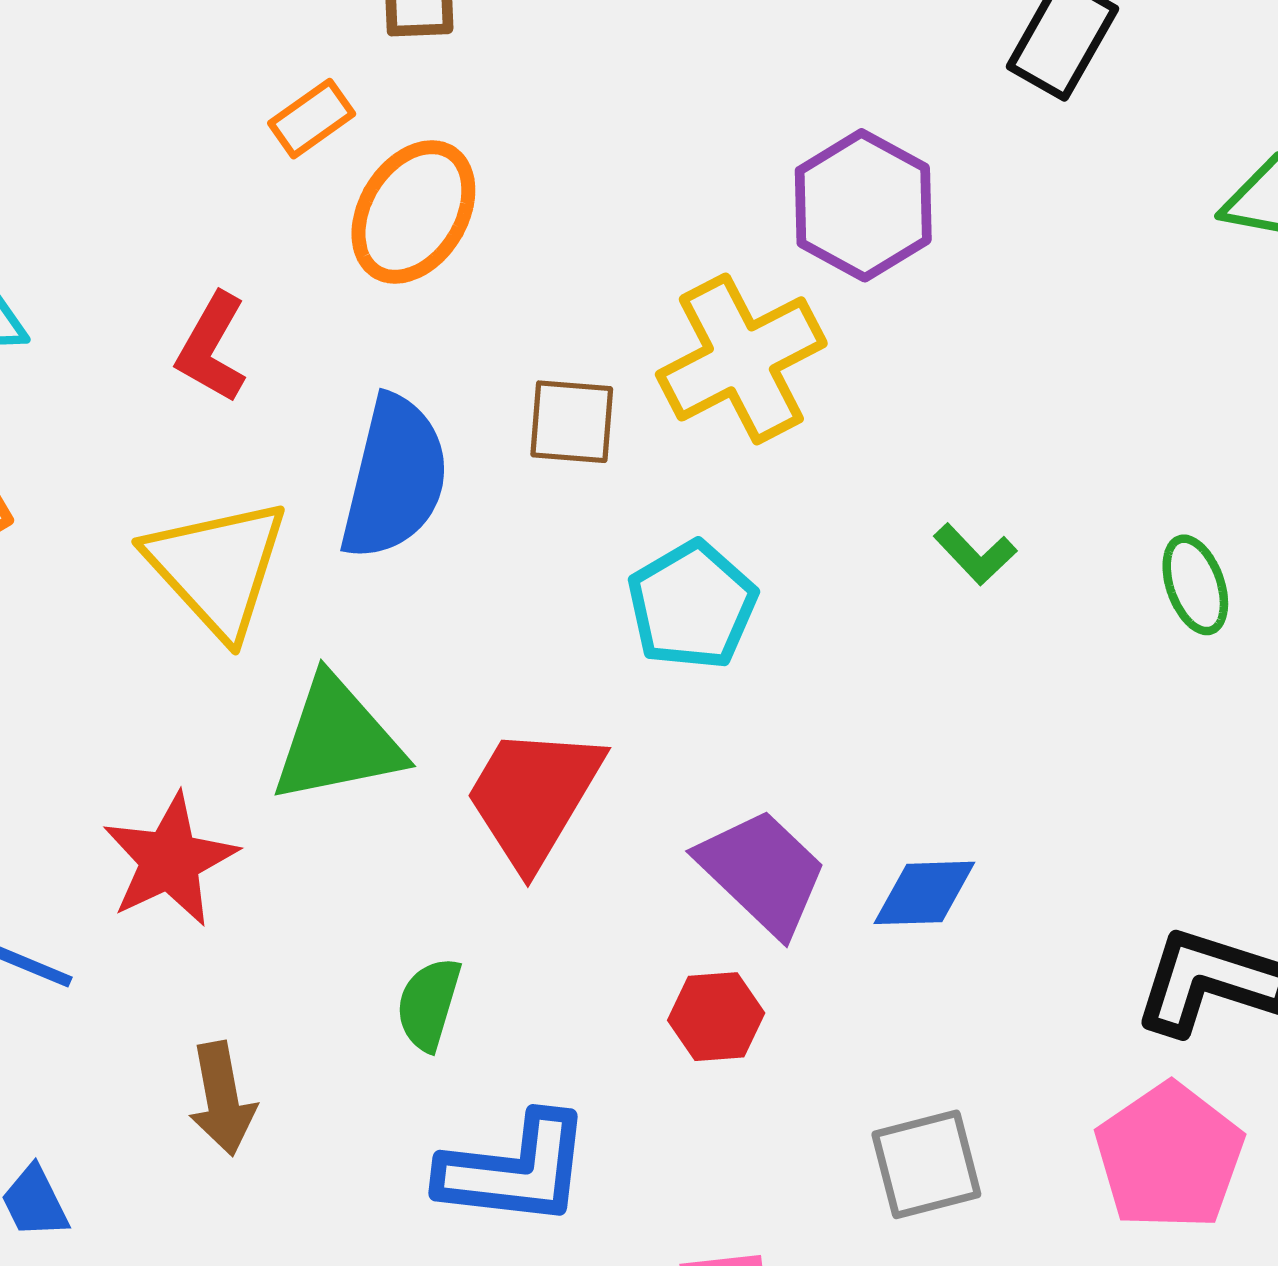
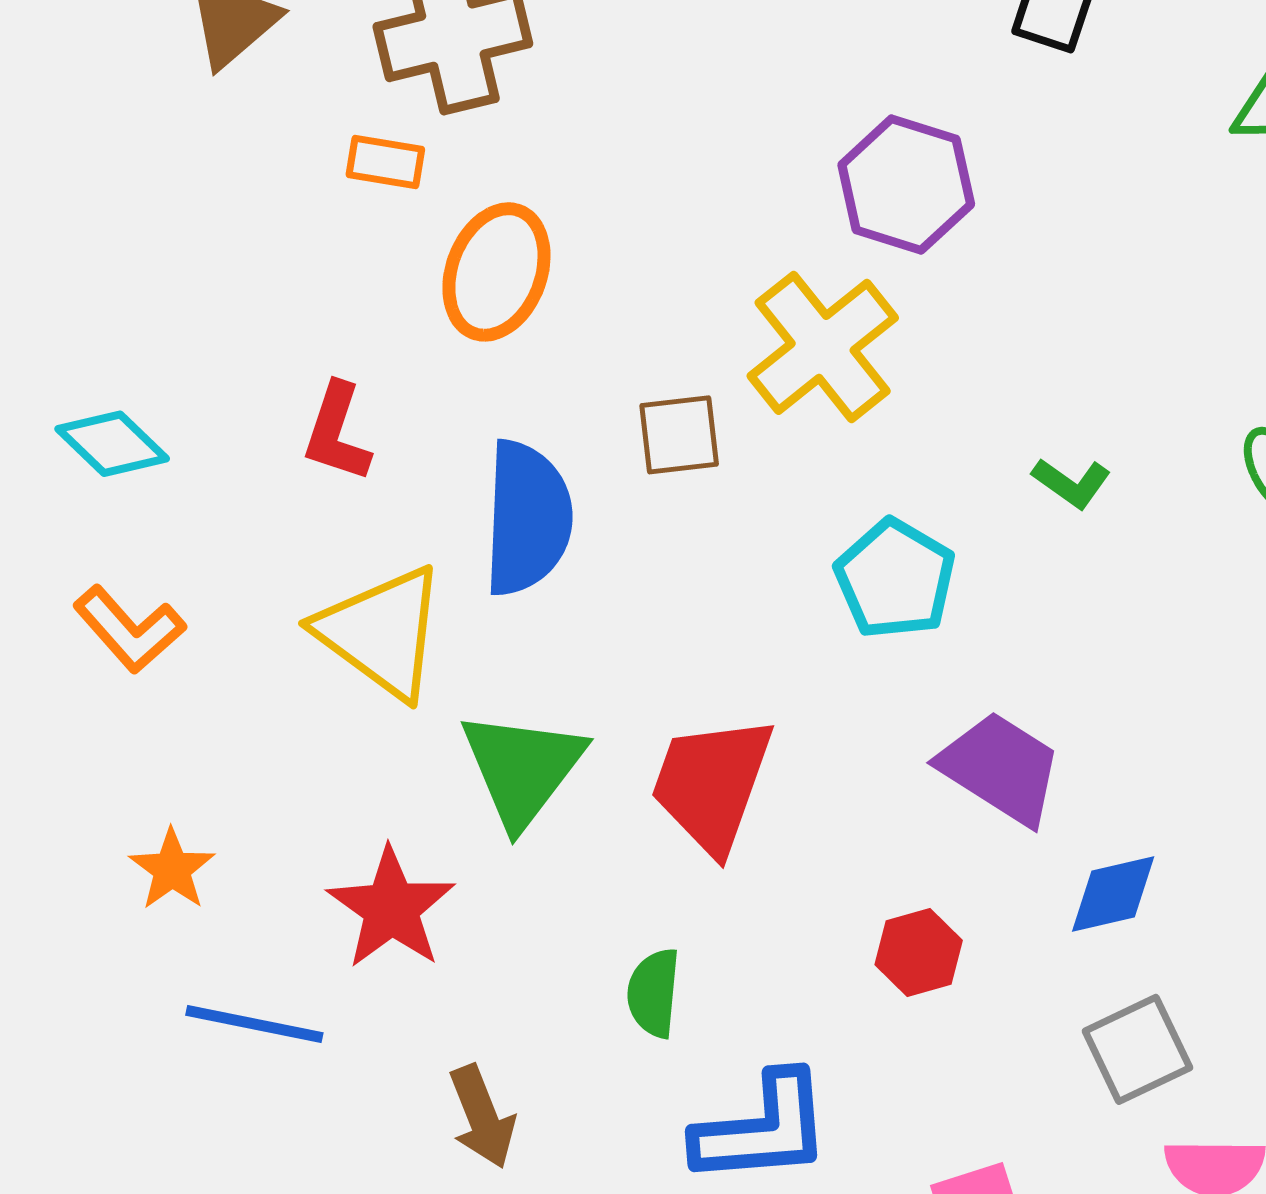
orange rectangle: (312, 119) -> (385, 162), moved, turned 56
cyan pentagon: (692, 605) -> (895, 579), moved
green triangle: (337, 740) -> (522, 768), turned -30
purple trapezoid: (762, 872) -> (1001, 768), moved
blue diamond: (924, 893) -> (1113, 894), moved

